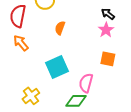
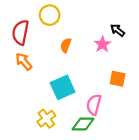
pink star: (106, 30) -> (102, 44), moved
yellow cross: (31, 96) -> (46, 119), moved

